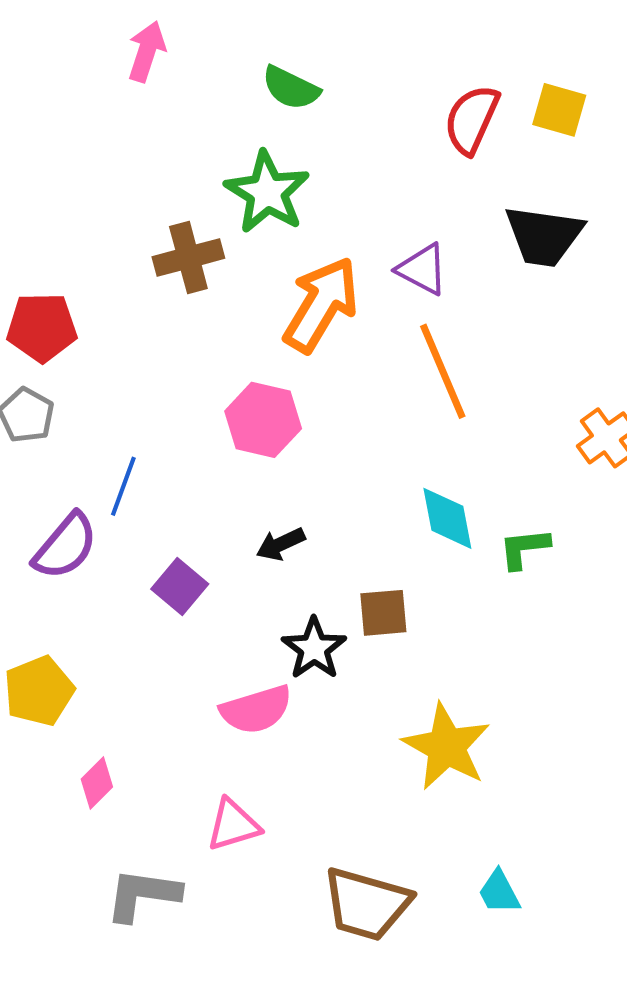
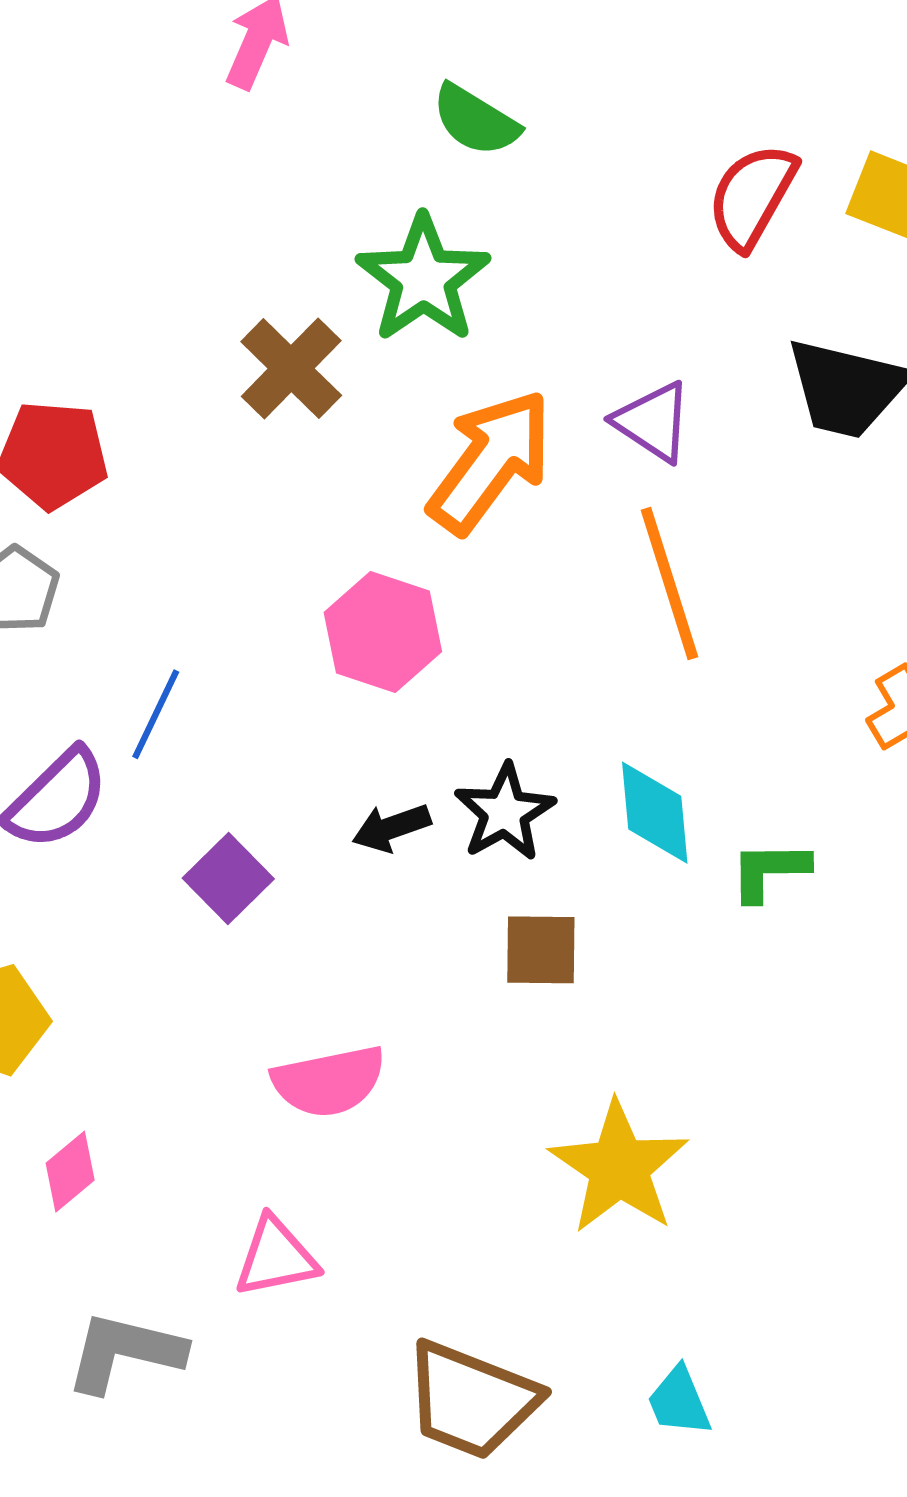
brown cross: (188, 257) -> (291, 369), turned -36
black star: (314, 648) -> (505, 812), moved

